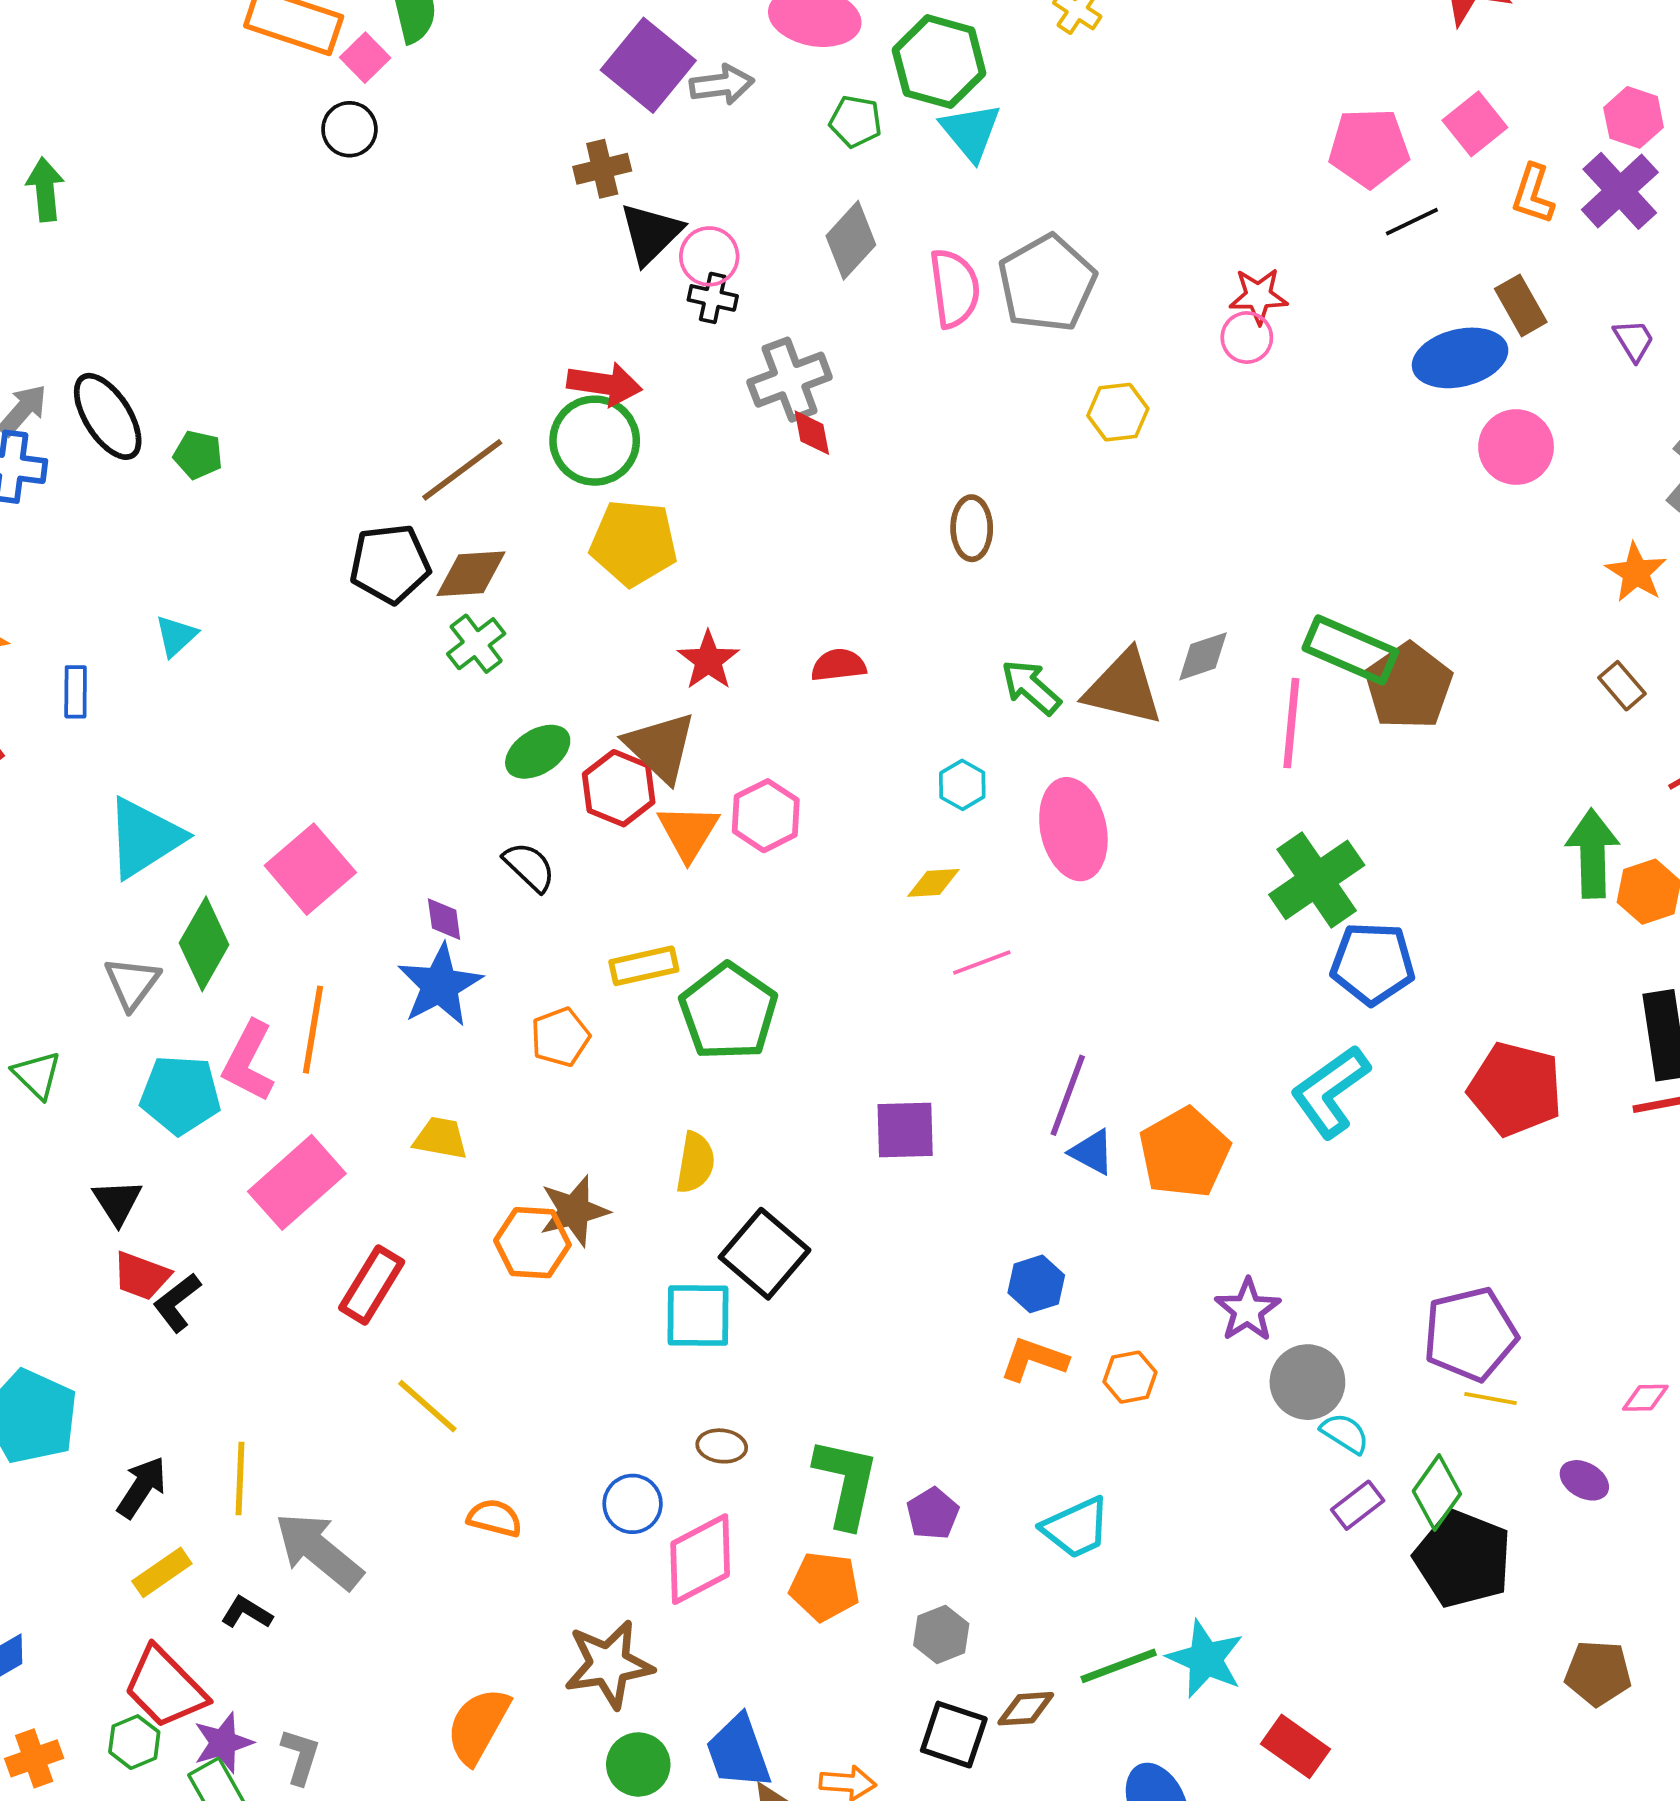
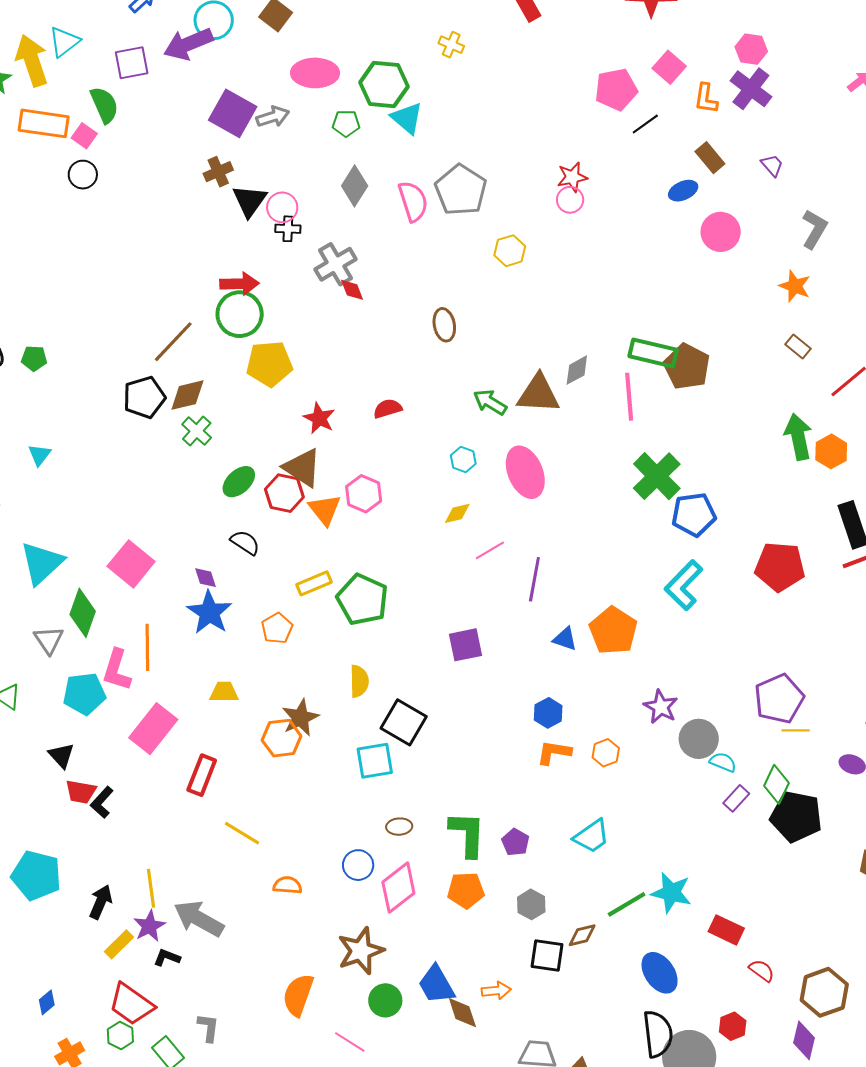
blue ellipse: (1460, 358) -> (683, 191), size x0.6
purple line: (1068, 1095) -> (534, 579), moved
purple star: (223, 1743) -> (149, 926), moved

